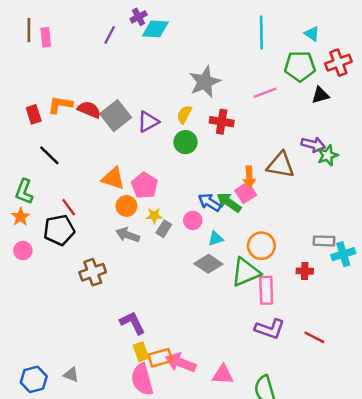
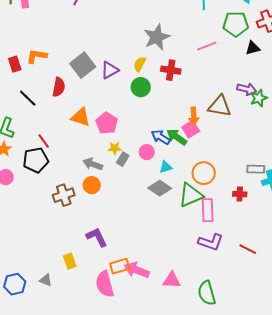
red semicircle: (89, 110) -> (59, 87), moved, turned 78
orange circle: (126, 206) -> (92, 185), moved
yellow rectangle: (141, 352) -> (70, 261), moved

